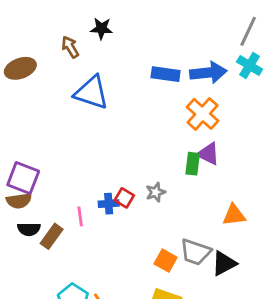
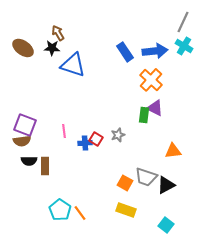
black star: (101, 28) -> (52, 48), moved
brown ellipse: (20, 68) -> (23, 48), turned 55
blue rectangle: (166, 74) -> (125, 52), turned 48
pink line: (80, 216) -> (64, 131), moved
brown rectangle: (52, 236) -> (45, 166), turned -36

